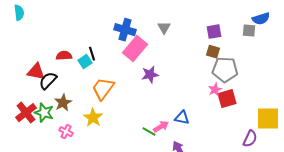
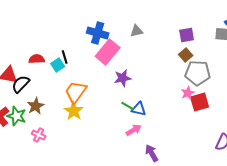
gray triangle: (164, 28) -> (137, 31), turned 48
brown square: (213, 52) -> (186, 55), turned 32
yellow star: (93, 118) -> (74, 111), moved
blue triangle: (182, 118) -> (139, 109), moved
green line: (149, 132) -> (128, 106), moved

